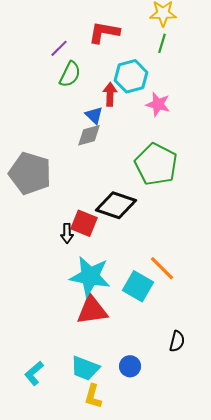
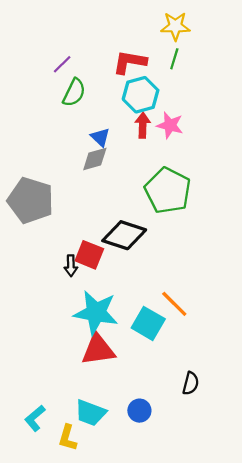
red L-shape: (104, 32) -> (130, 62), moved
red arrow: (110, 94) -> (143, 125), moved
yellow L-shape: (93, 396) -> (68, 438), moved

